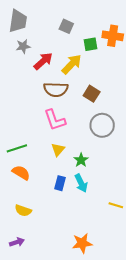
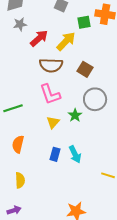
green line: (17, 148) -> (13, 108), moved
green star: (81, 160) -> (75, 115), moved
orange semicircle: (21, 173) -> (18, 144), turned -108
yellow semicircle: (23, 211) -> (20, 180), turned -112

